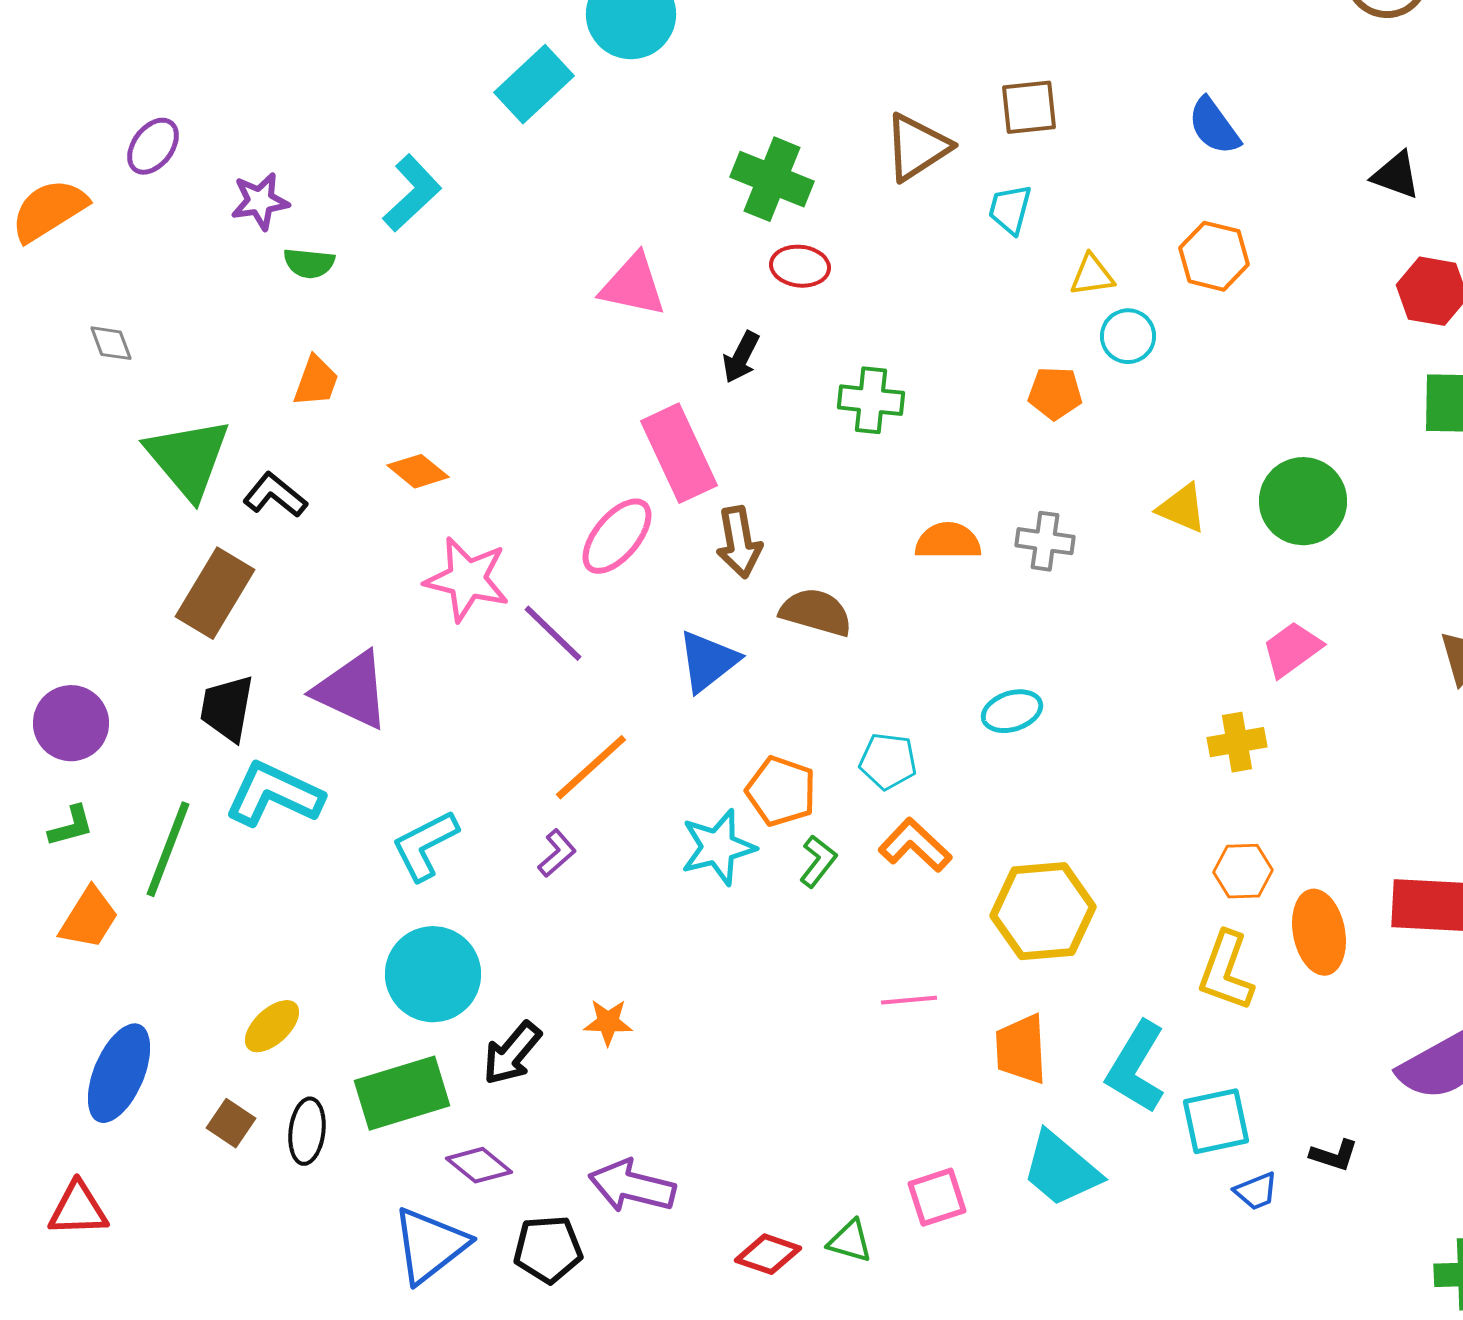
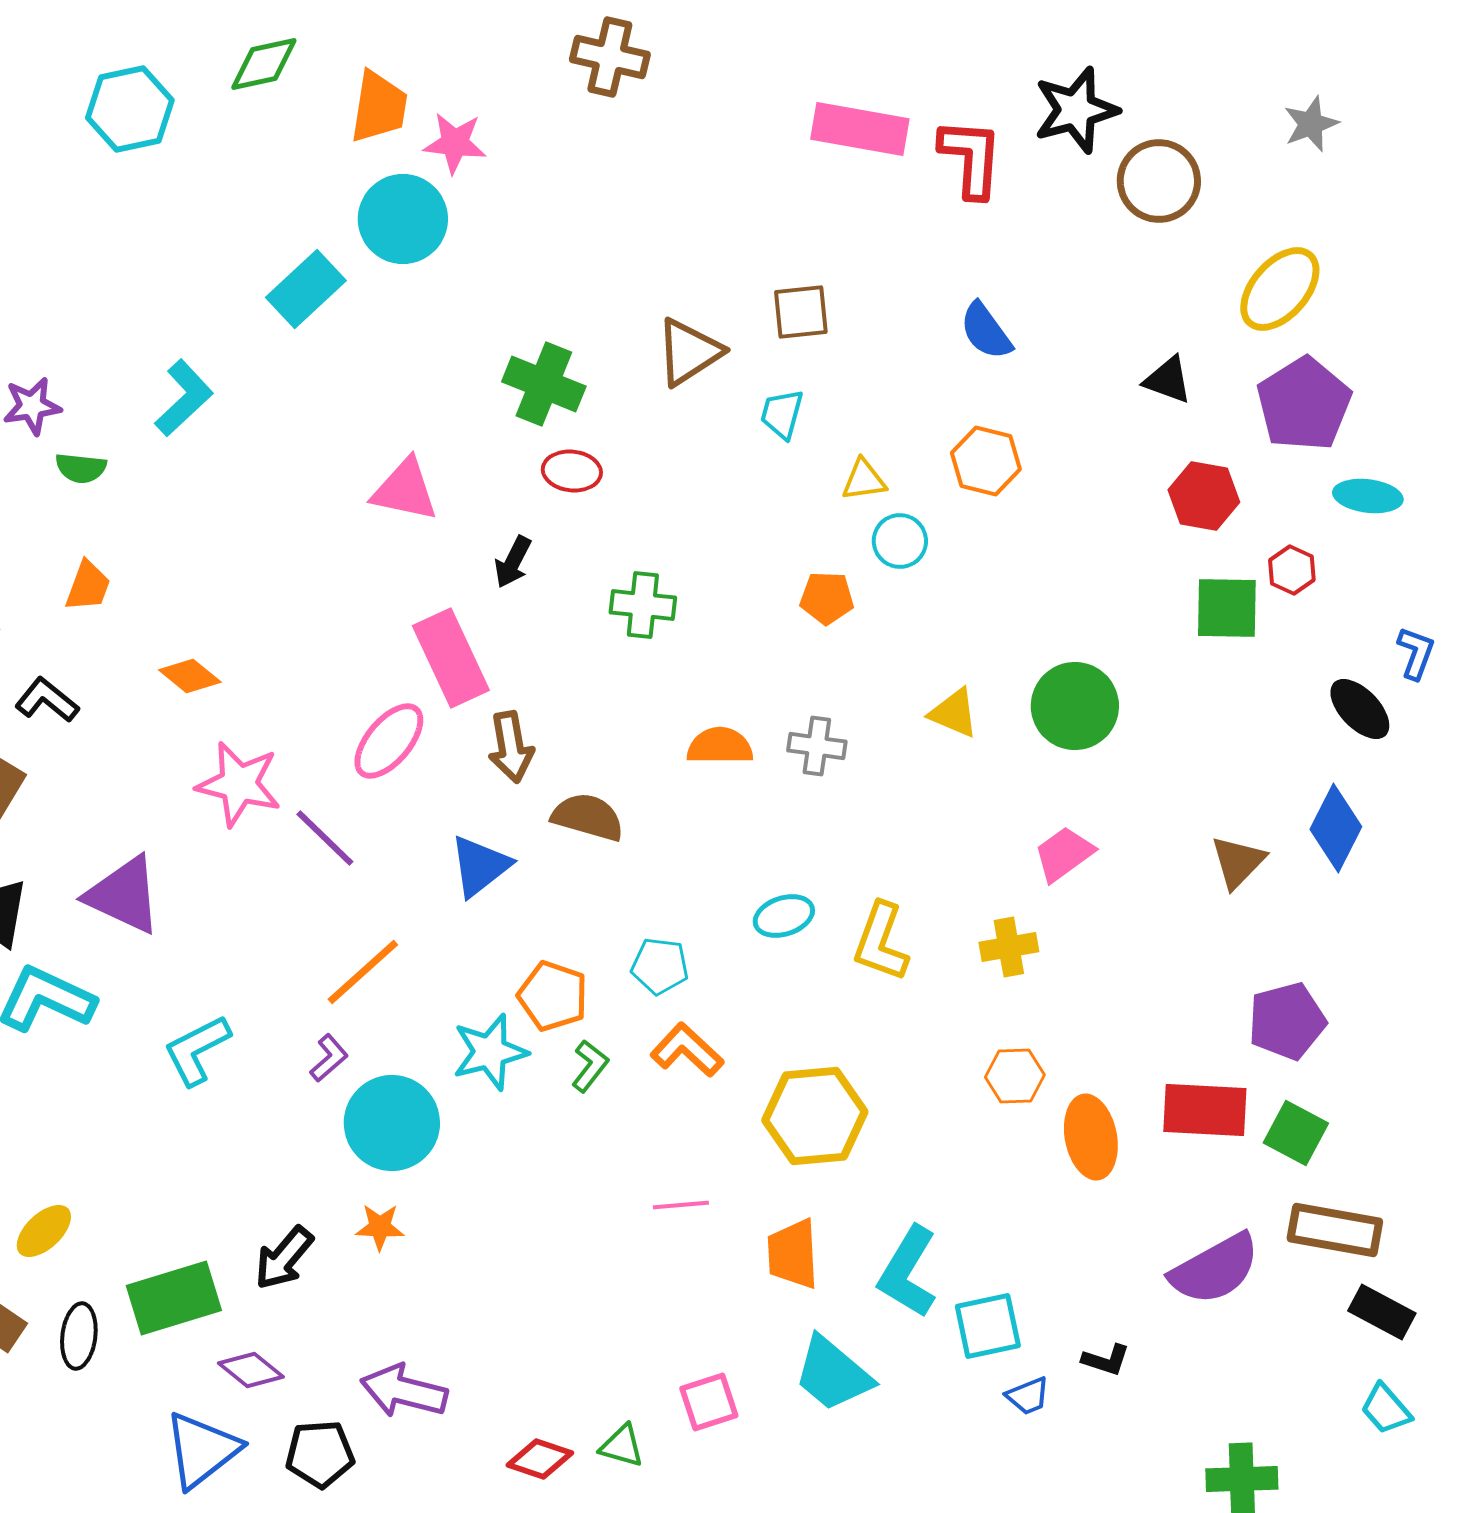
yellow L-shape: (1226, 971) -> (881, 942), moved
cyan circle: (433, 974) -> (392, 1123), moved

